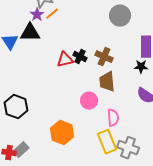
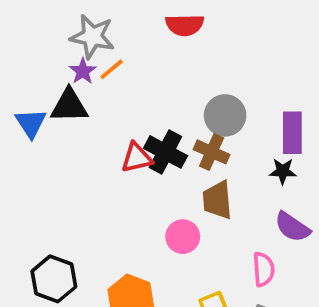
gray circle: (120, 16) -> (225, 115), moved
black cross: (80, 57) -> (165, 152), size x1.5
black hexagon: (16, 107) -> (54, 279), moved
pink semicircle: (113, 118) -> (264, 269), moved

